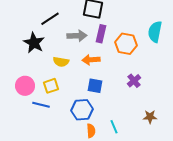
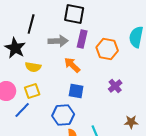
black line: (50, 19) -> (31, 24), turned -42
orange arrow: (91, 60) -> (72, 65), turned 48
yellow semicircle: (61, 62) -> (33, 67), moved
blue line: (41, 105) -> (22, 110), turned -60

